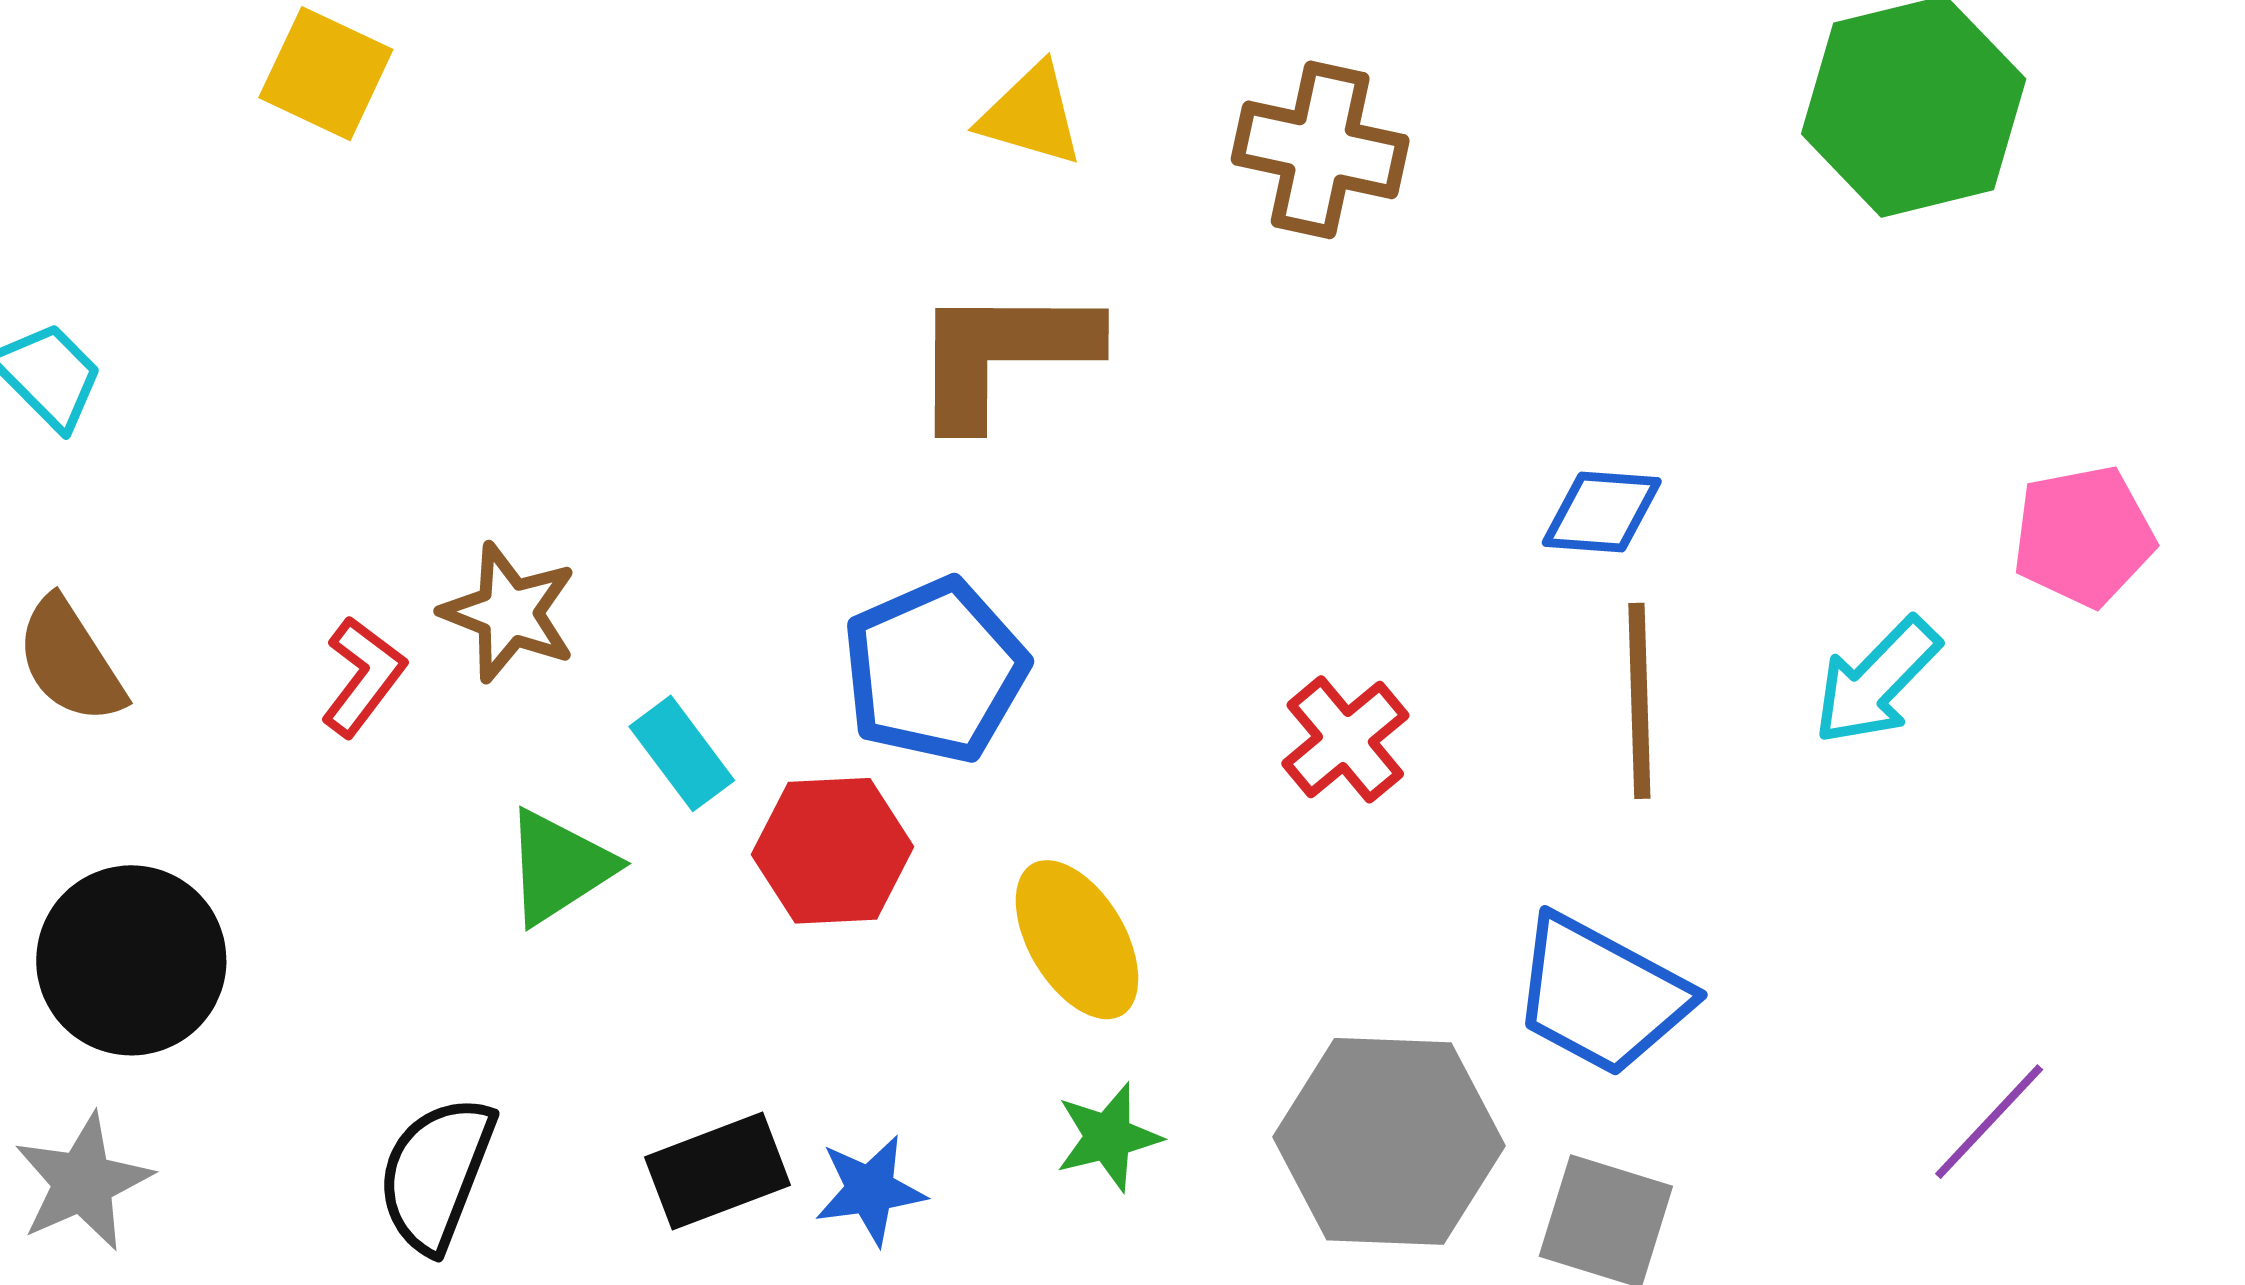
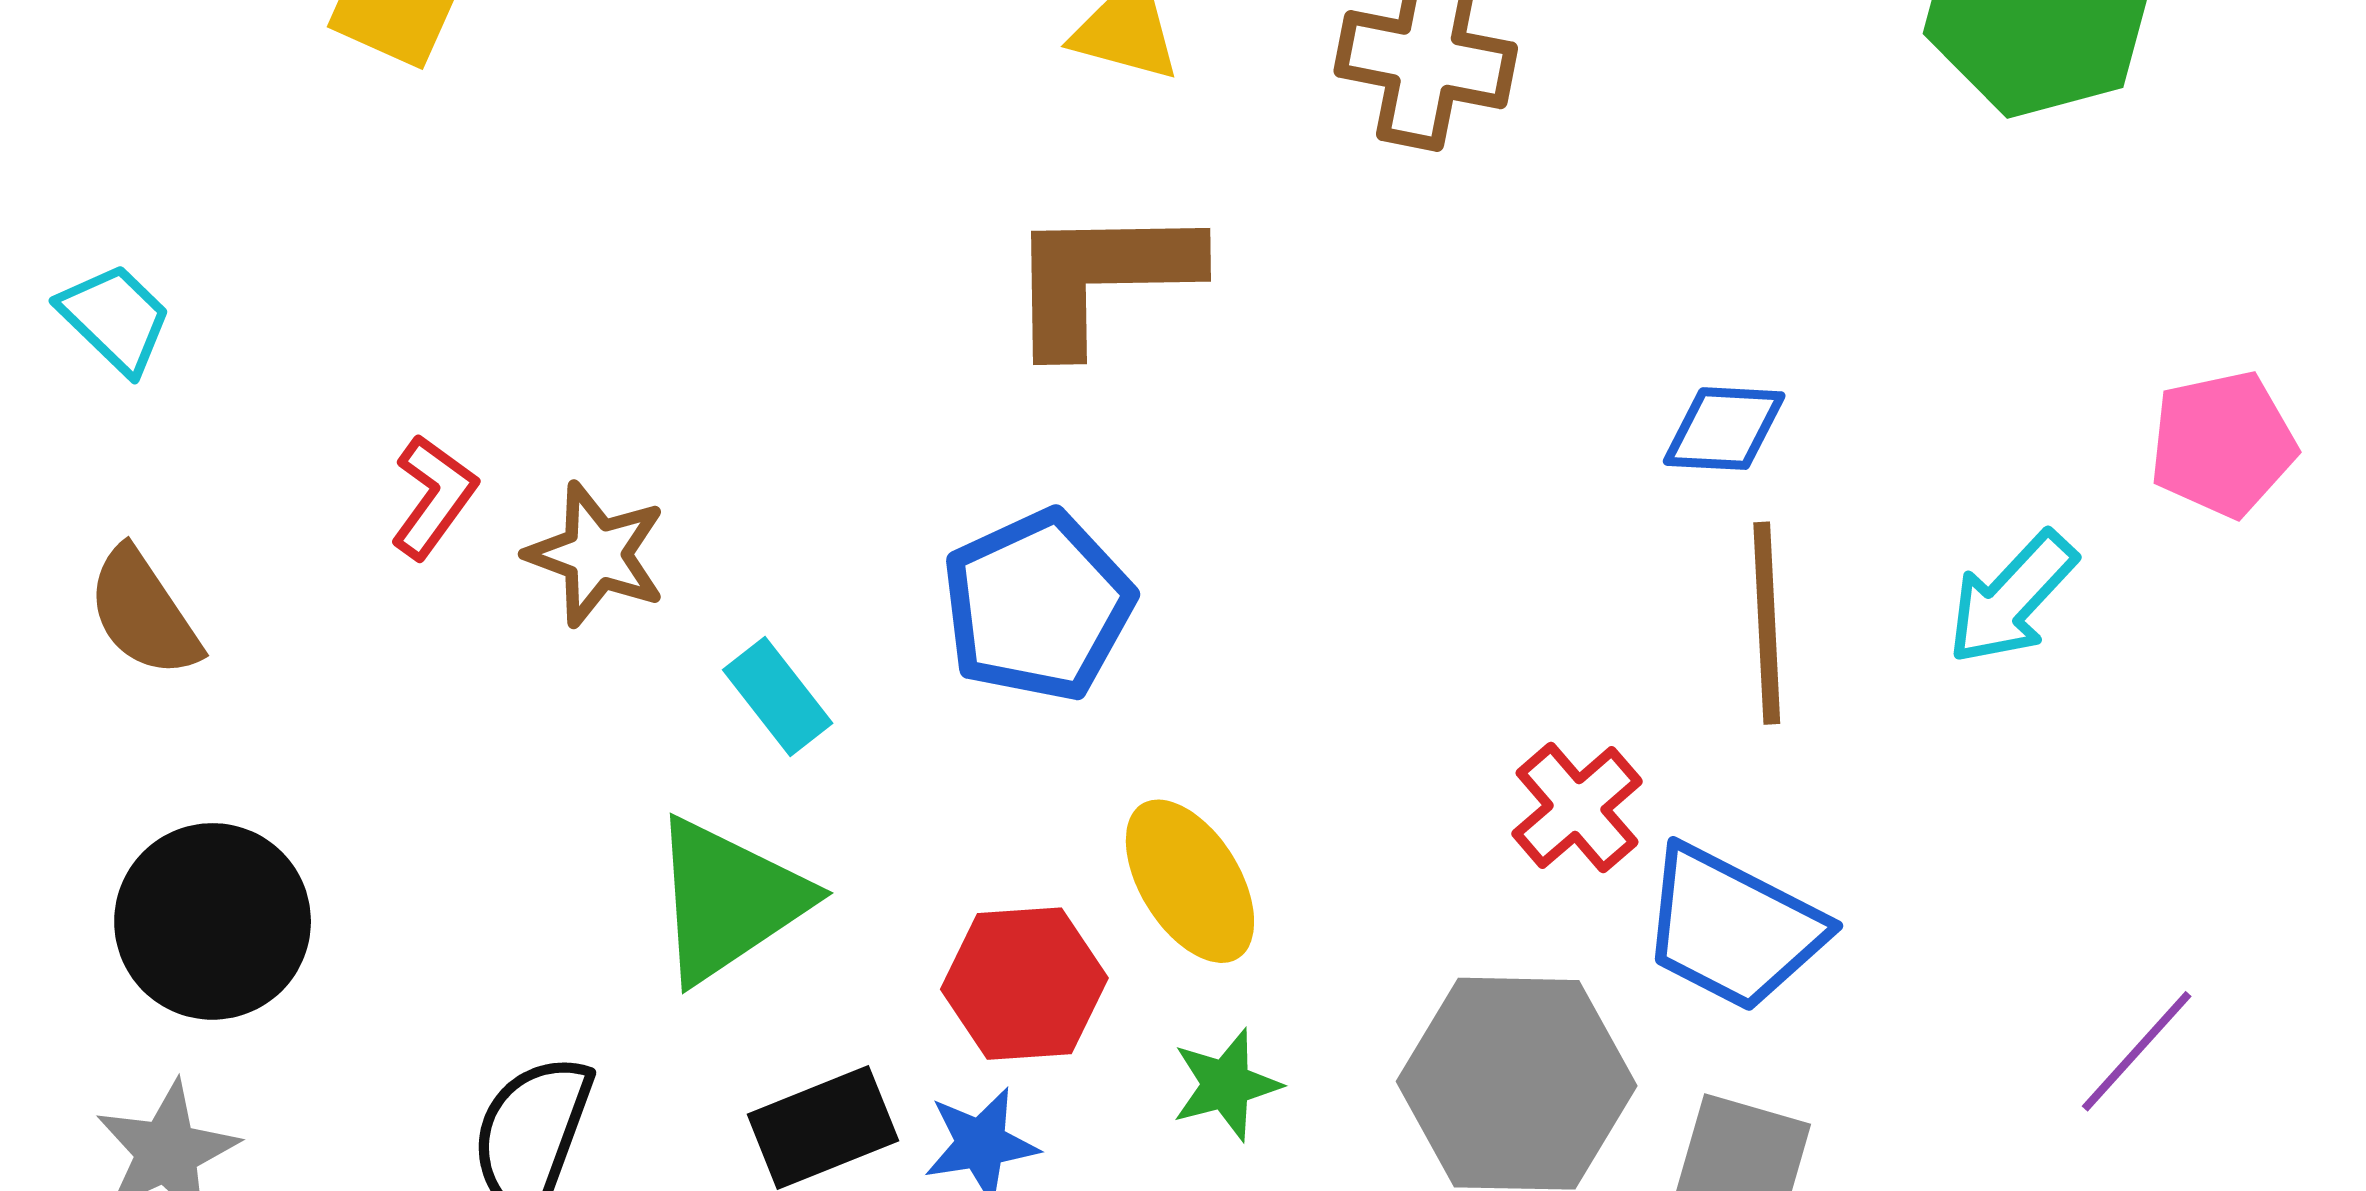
red L-shape: (363, 676) -> (434, 497), moved
red cross: (1345, 739) -> (1577, 808), moved
red hexagon: (833, 851) -> (1024, 984), moved
green triangle: (559, 867) -> (729, 900), moved, size x1.4

